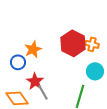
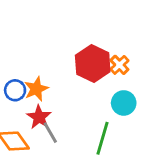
orange cross: (92, 44) -> (119, 65), turned 32
orange star: (33, 49) -> (36, 89), moved

